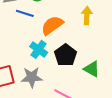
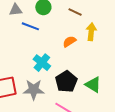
orange semicircle: (52, 25) -> (69, 42), moved, size x0.6
black pentagon: (66, 55) -> (66, 82), moved

